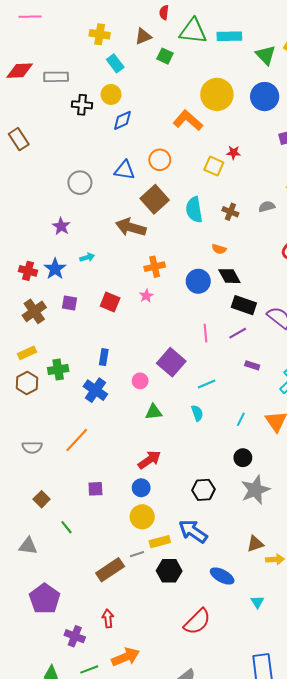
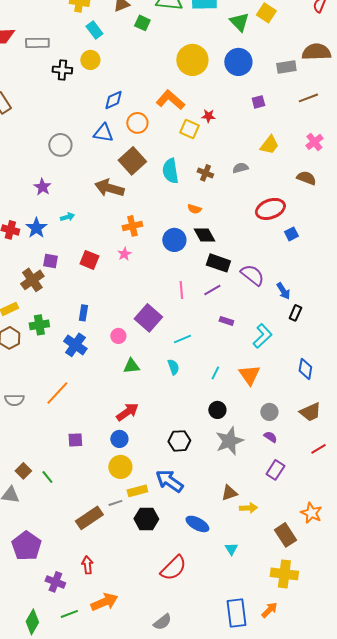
blue diamond: (122, 120) -> (113, 100), moved
orange L-shape: (188, 120) -> (170, 100), moved
brown cross: (34, 311) -> (32, 280), moved
brown square: (42, 499) -> (23, 471), moved

